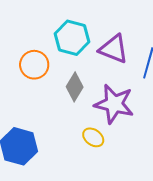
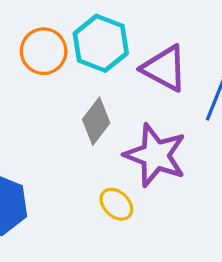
orange circle: (34, 65) -> (44, 51), moved

